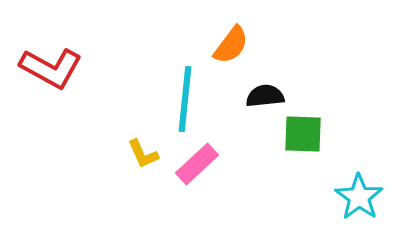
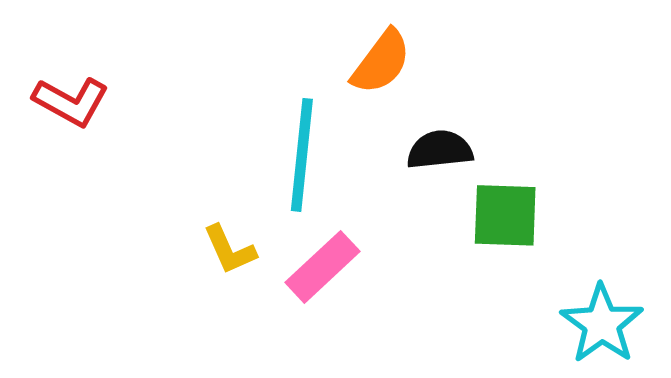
red L-shape: (51, 68) -> (71, 102), size x0.7

